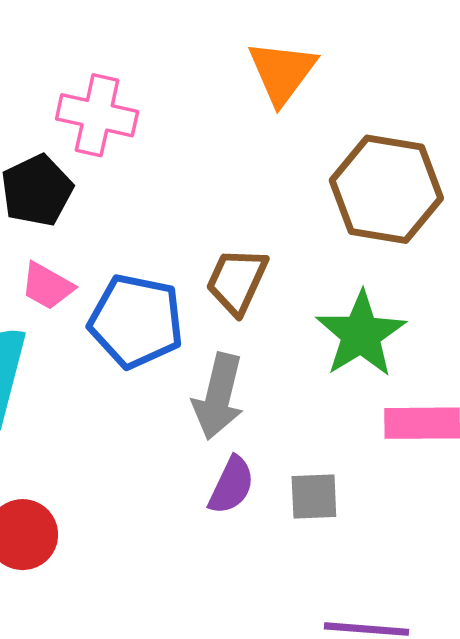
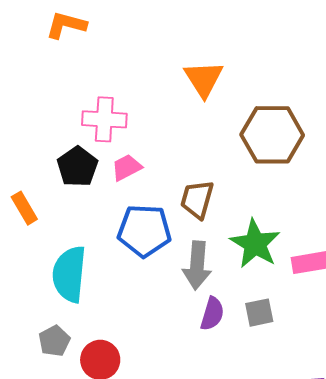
pink trapezoid: (47, 286) -> (127, 167), moved, turned 132
green star: (361, 334) -> (255, 244), moved

